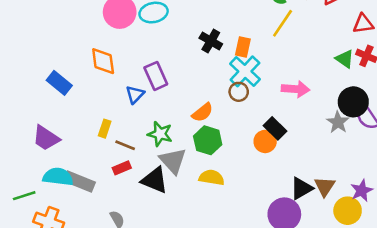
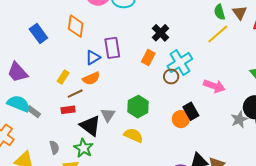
orange rectangle: (243, 47) -> (148, 57), moved
orange semicircle: (203, 112) -> (91, 79), moved
green star: (160, 134) -> (83, 148), moved
brown line: (125, 145) -> (75, 94), turned -63
gray triangle: (173, 161) -> (108, 115), size x0.7
gray rectangle: (79, 182) -> (34, 112), size x0.6

